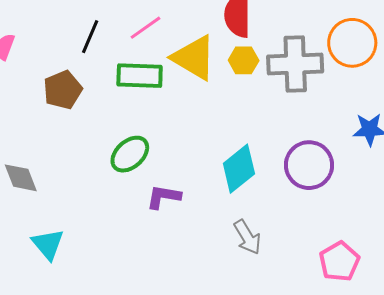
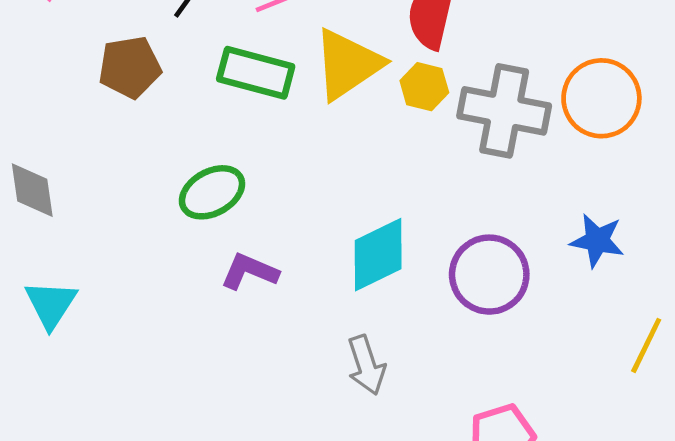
yellow triangle: (194, 58) -> (348, 64), turned 42

